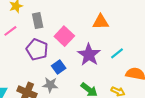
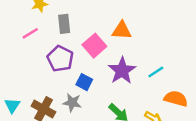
orange triangle: (101, 22) -> (122, 30), moved
blue square: (59, 67) -> (84, 82), turned -32

